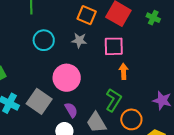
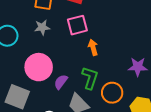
purple semicircle: (71, 110) -> (61, 82), moved, turned -98

